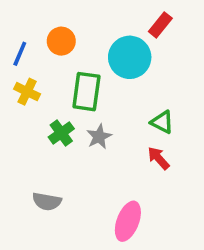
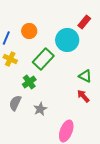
green rectangle: (86, 92) -> (43, 59), turned 35
gray star: (99, 137) -> (40, 109), moved
gray semicircle: (47, 201) -> (15, 103), moved, turned 105

